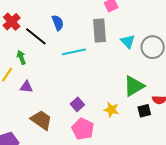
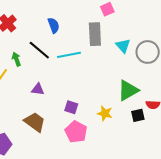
black line: (36, 36) -> (39, 50), moved
purple triangle: (26, 87) -> (38, 89), moved
purple square: (77, 104) -> (71, 107), turned -32

